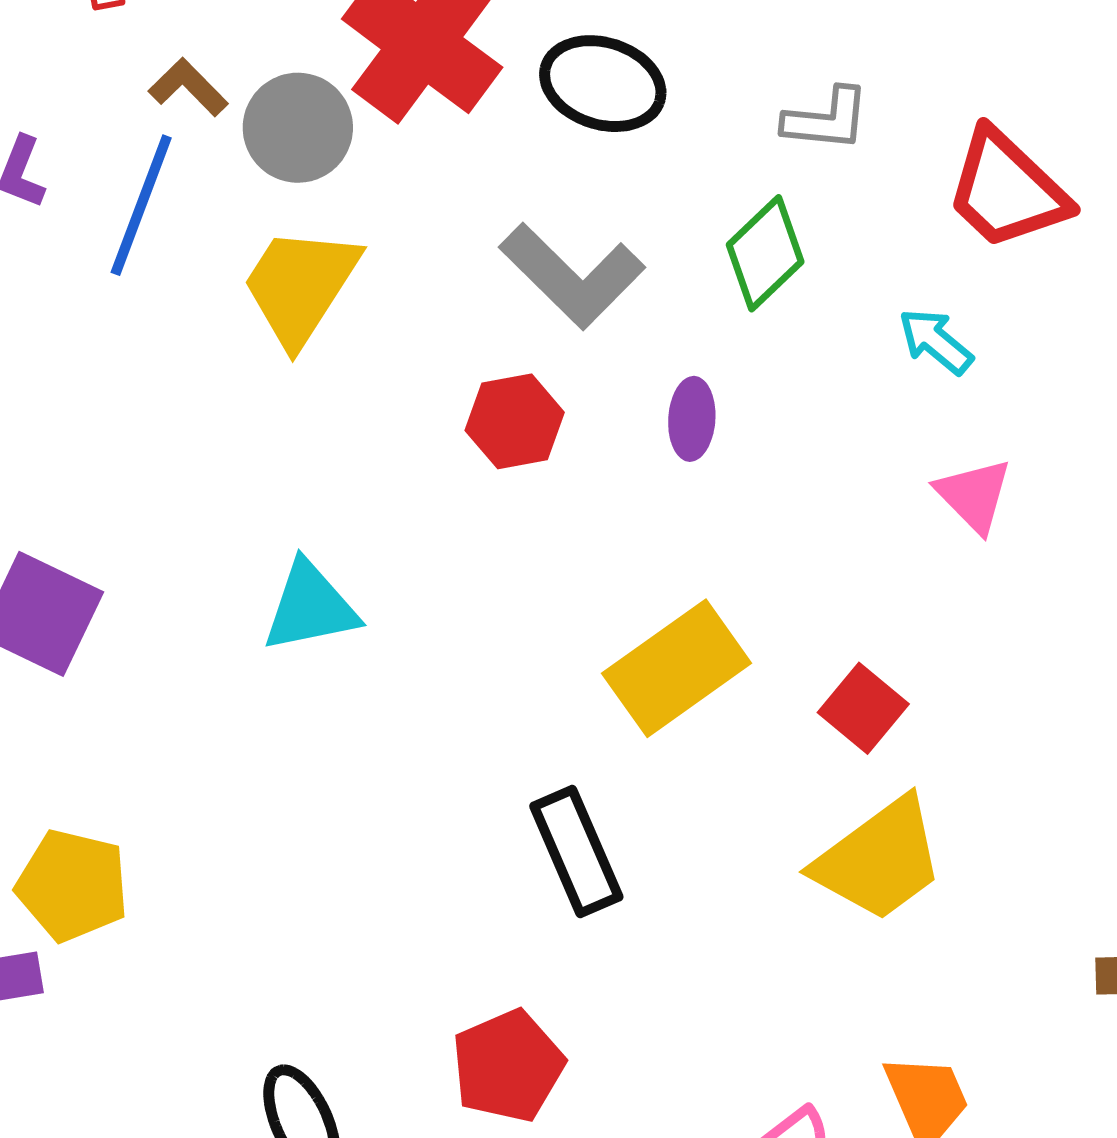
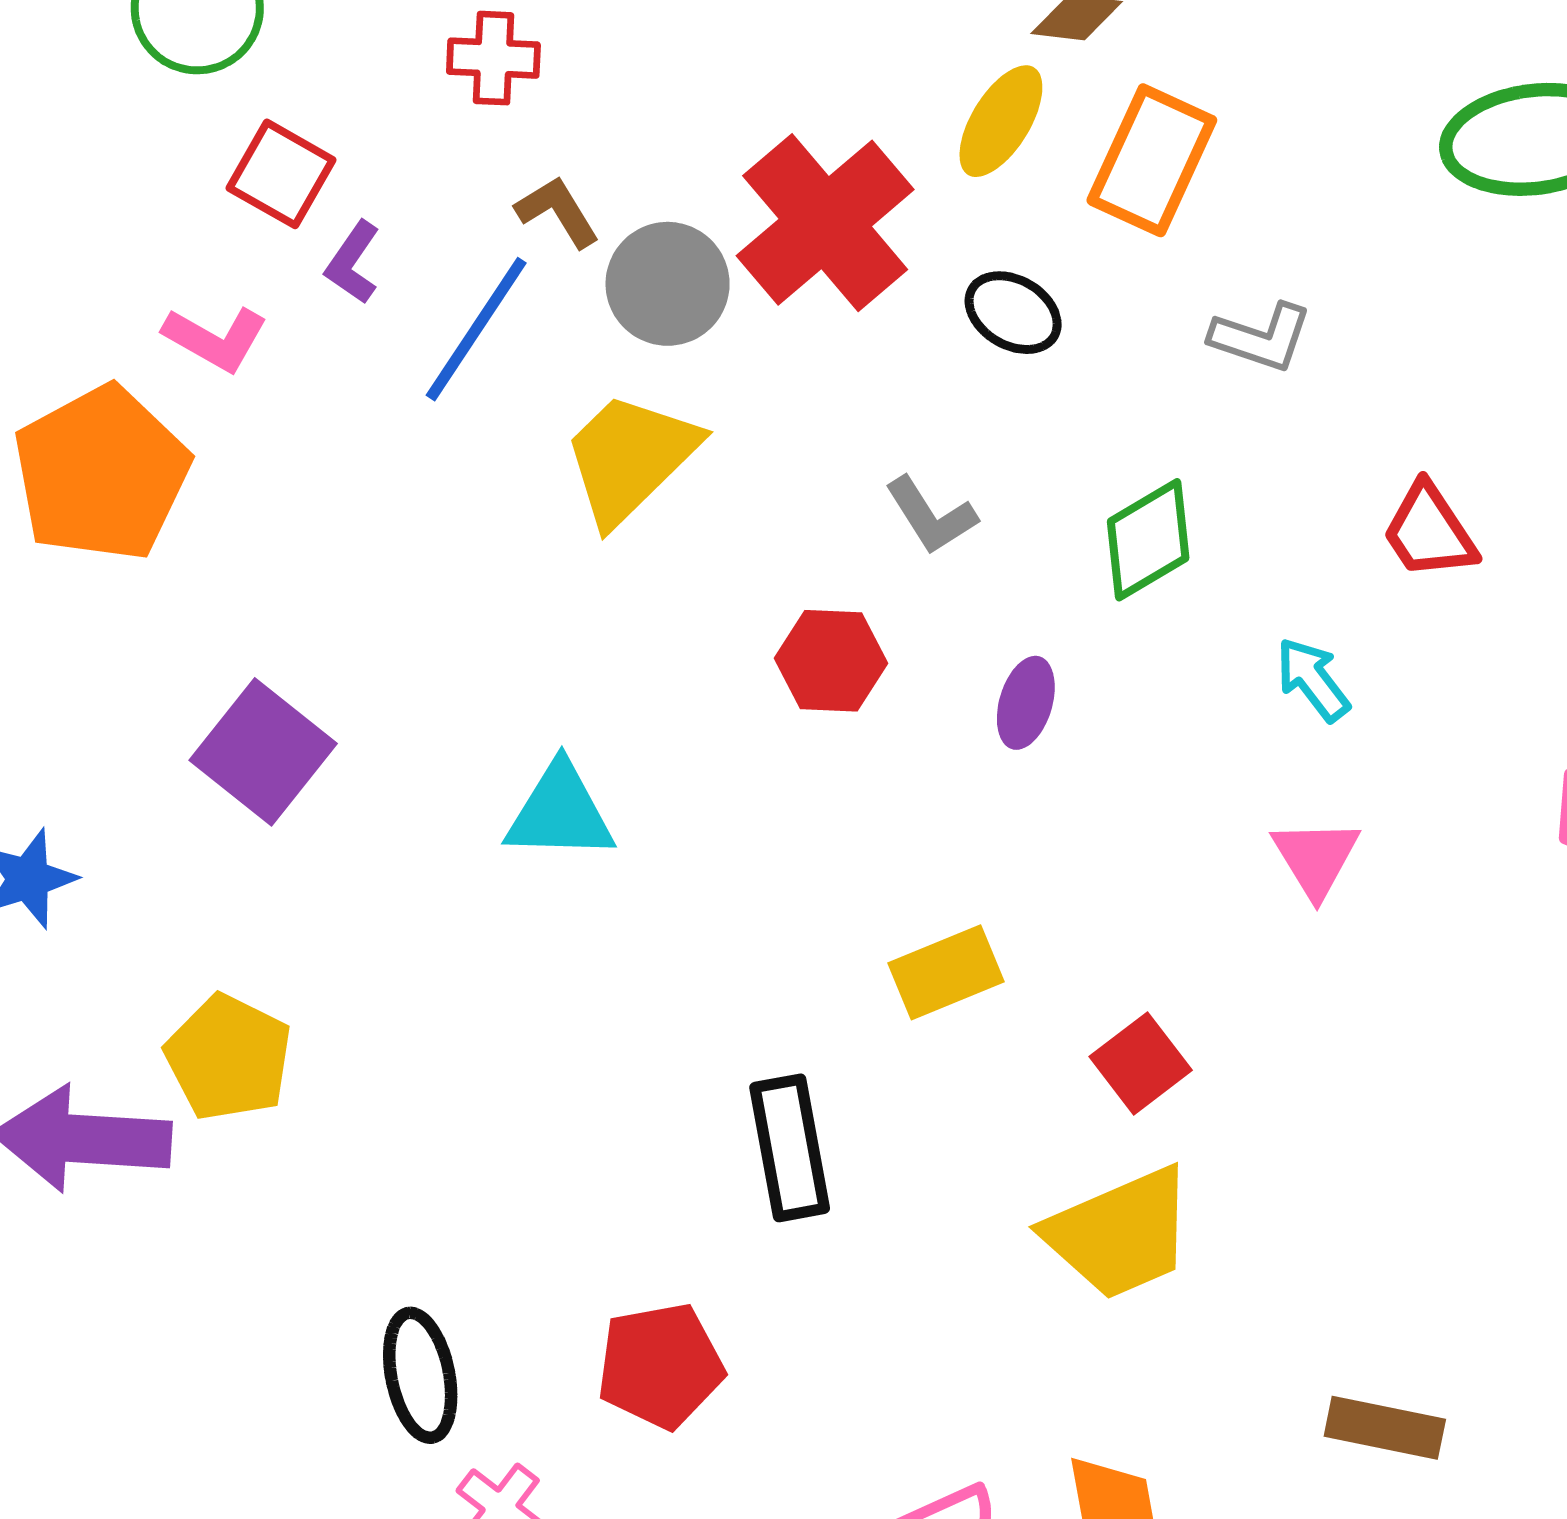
black ellipse: (603, 84) -> (1013, 313), size x0.7
gray L-shape: (826, 119) -> (1261, 337), moved
red trapezoid: (1007, 190) -> (1429, 531), size x0.7
gray L-shape: (572, 276) -> (931, 516), size x0.6
yellow rectangle: (677, 668) -> (946, 972), size x0.7

